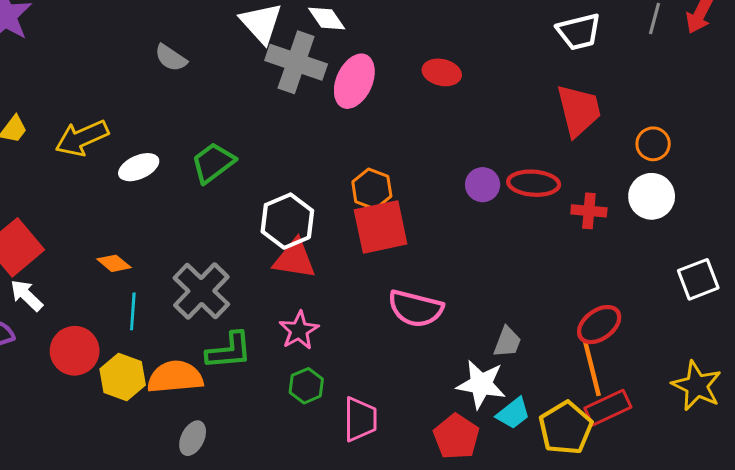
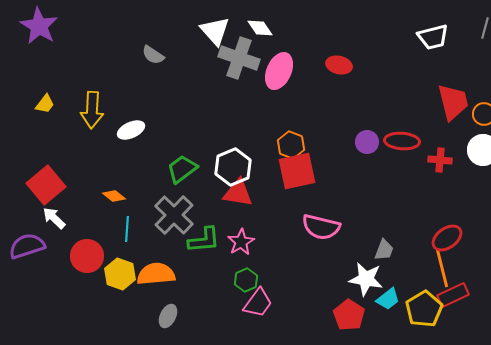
red trapezoid: (579, 110) -> (453, 102), moved
yellow arrow: (82, 138) -> (92, 110), turned -63
green trapezoid: (213, 163) -> (182, 169), moved
green L-shape: (229, 351) -> (204, 240), moved
pink trapezoid: (360, 419) -> (258, 303), moved, turned 36

